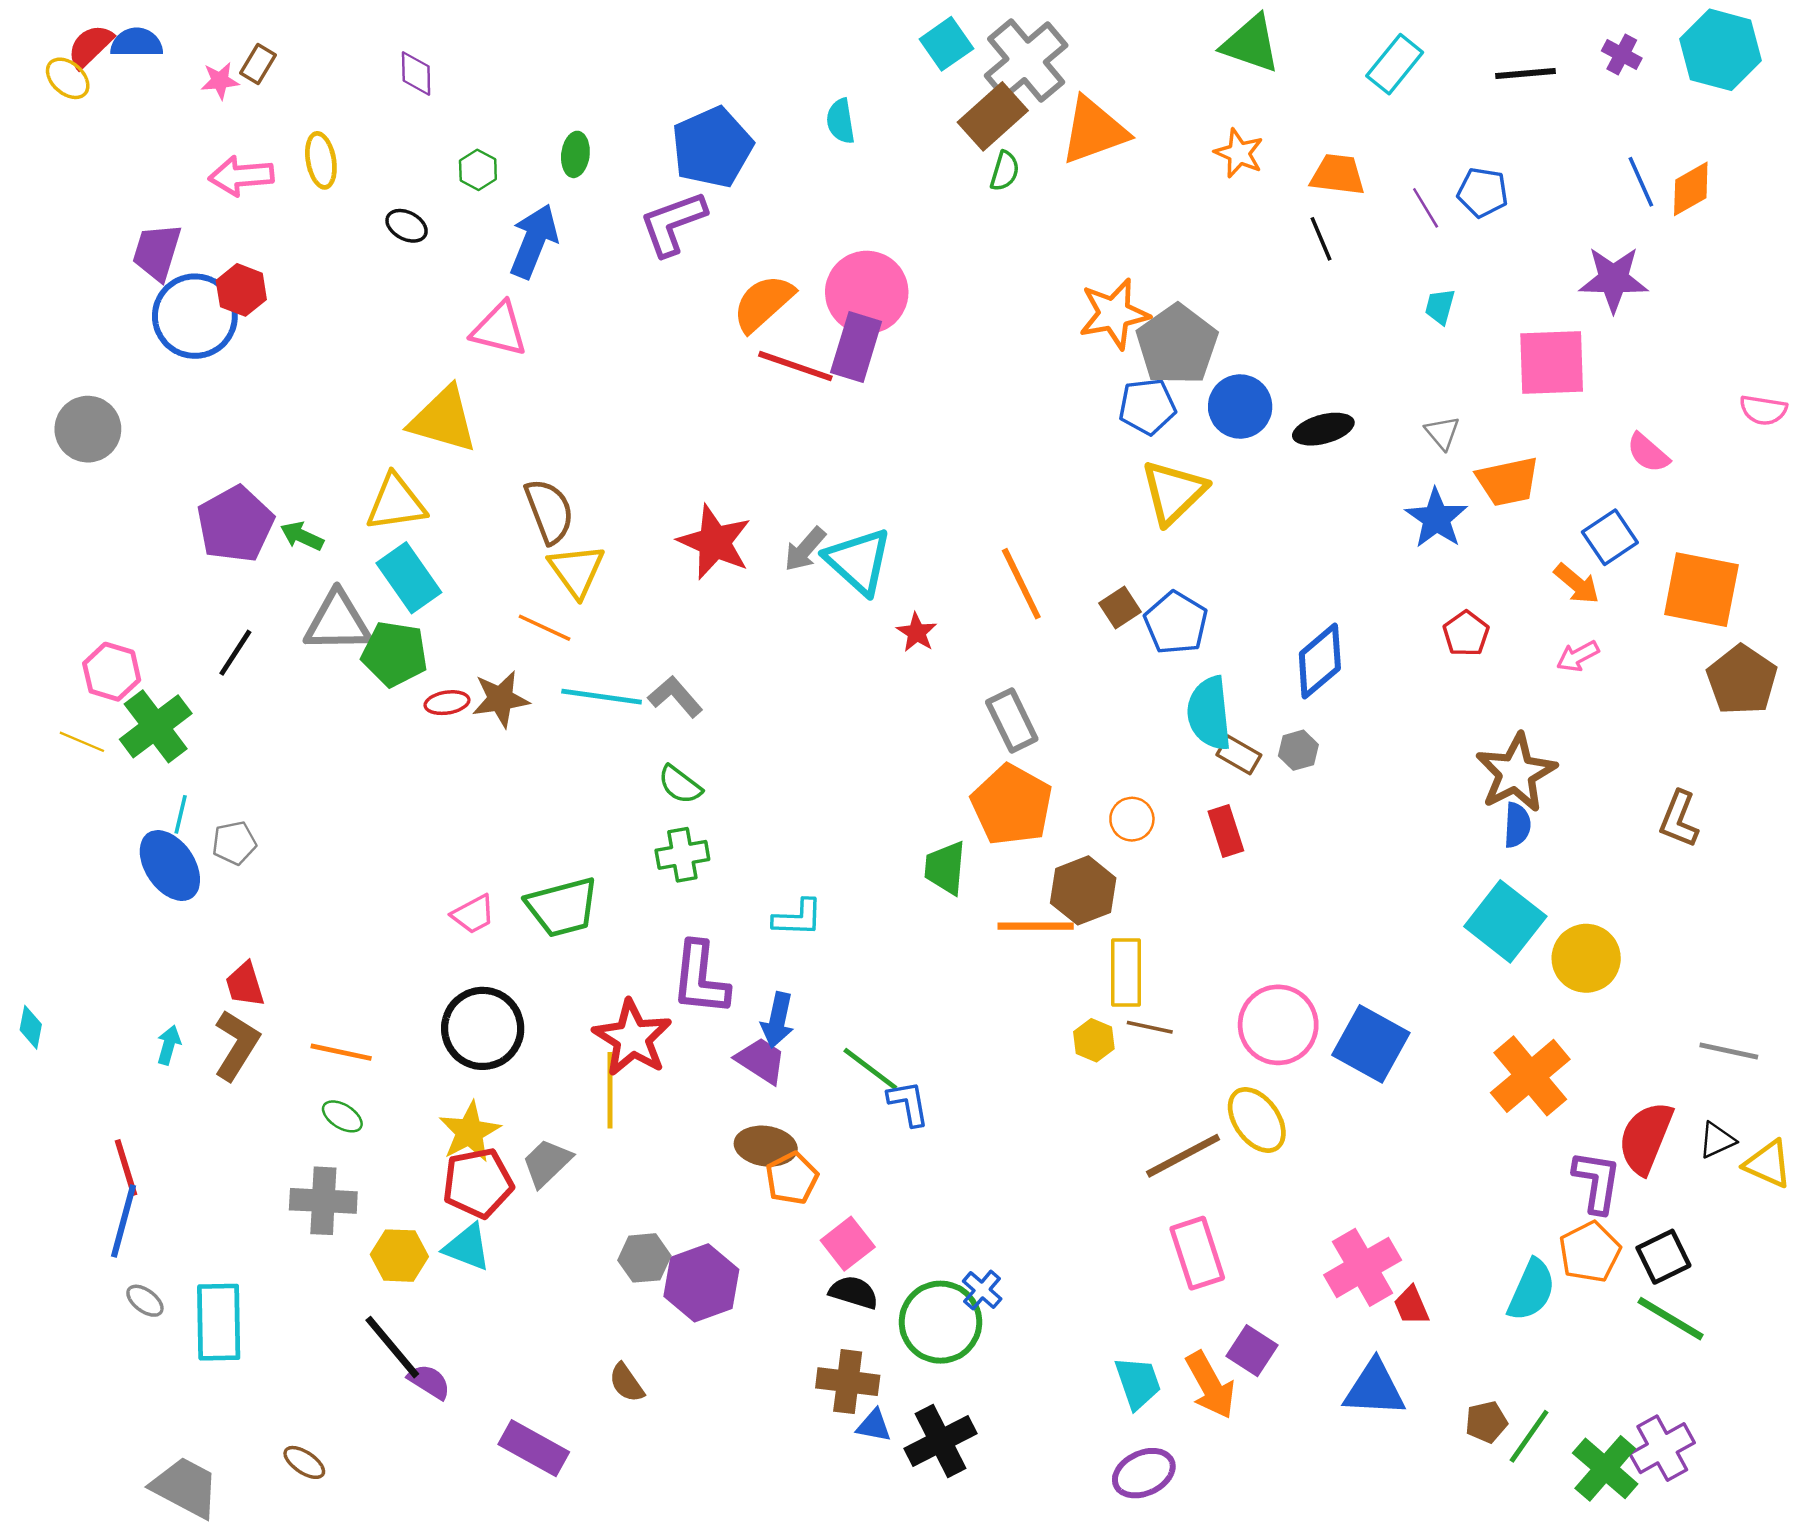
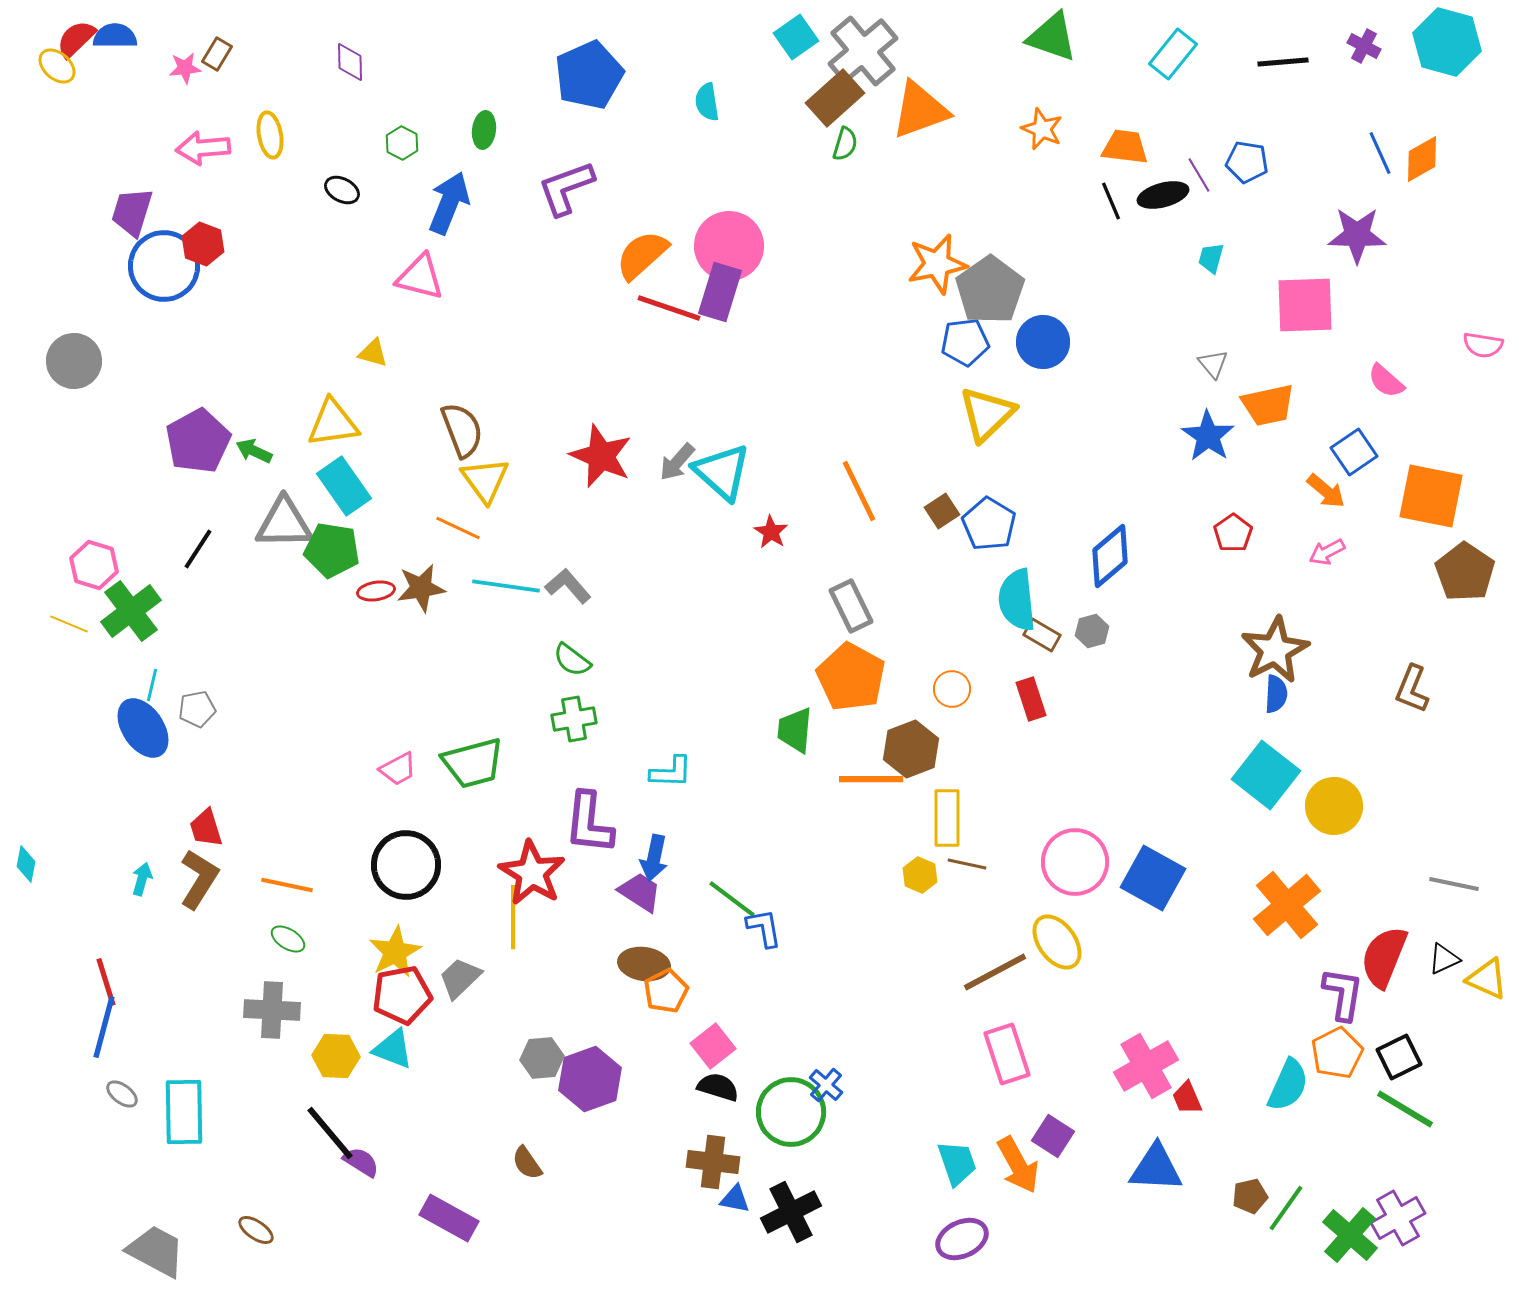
blue pentagon: (712, 147) -> (589, 75), moved
yellow triangle: (443, 420) -> (373, 353), size x0.5
black ellipse: (1323, 429) -> (1163, 195), moved

